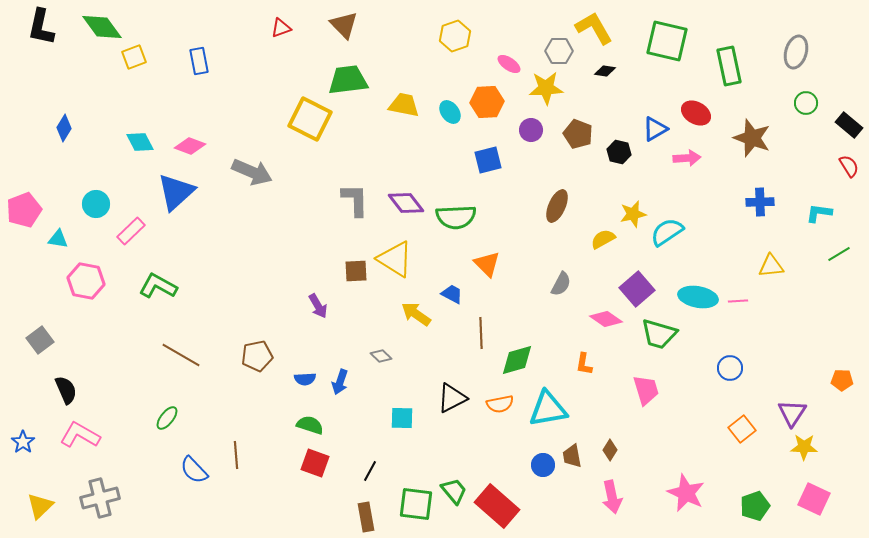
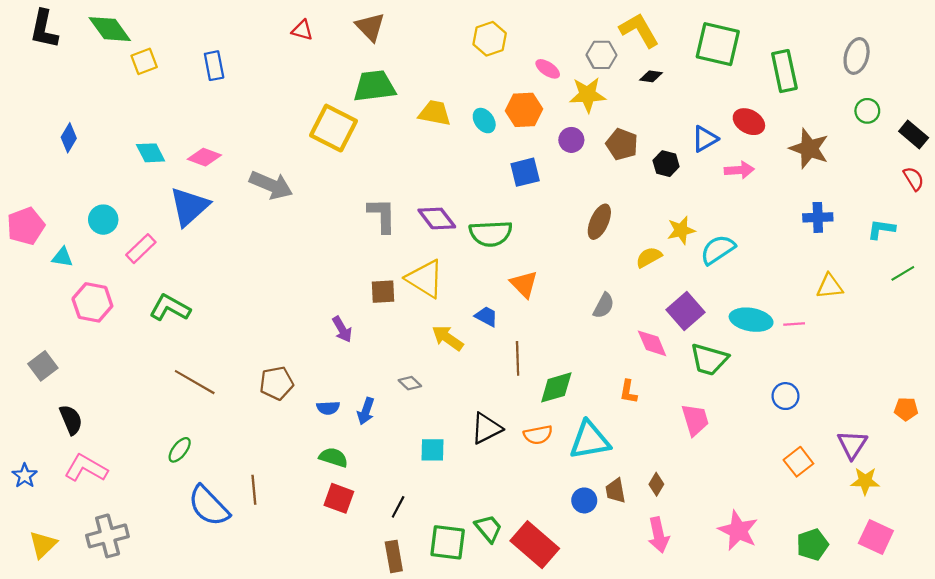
red triangle: (281, 28) -> (302, 30), turned 35
pink diamond: (606, 319) -> (652, 343), turned 32
blue semicircle: (194, 470) -> (209, 506), size x1.4

